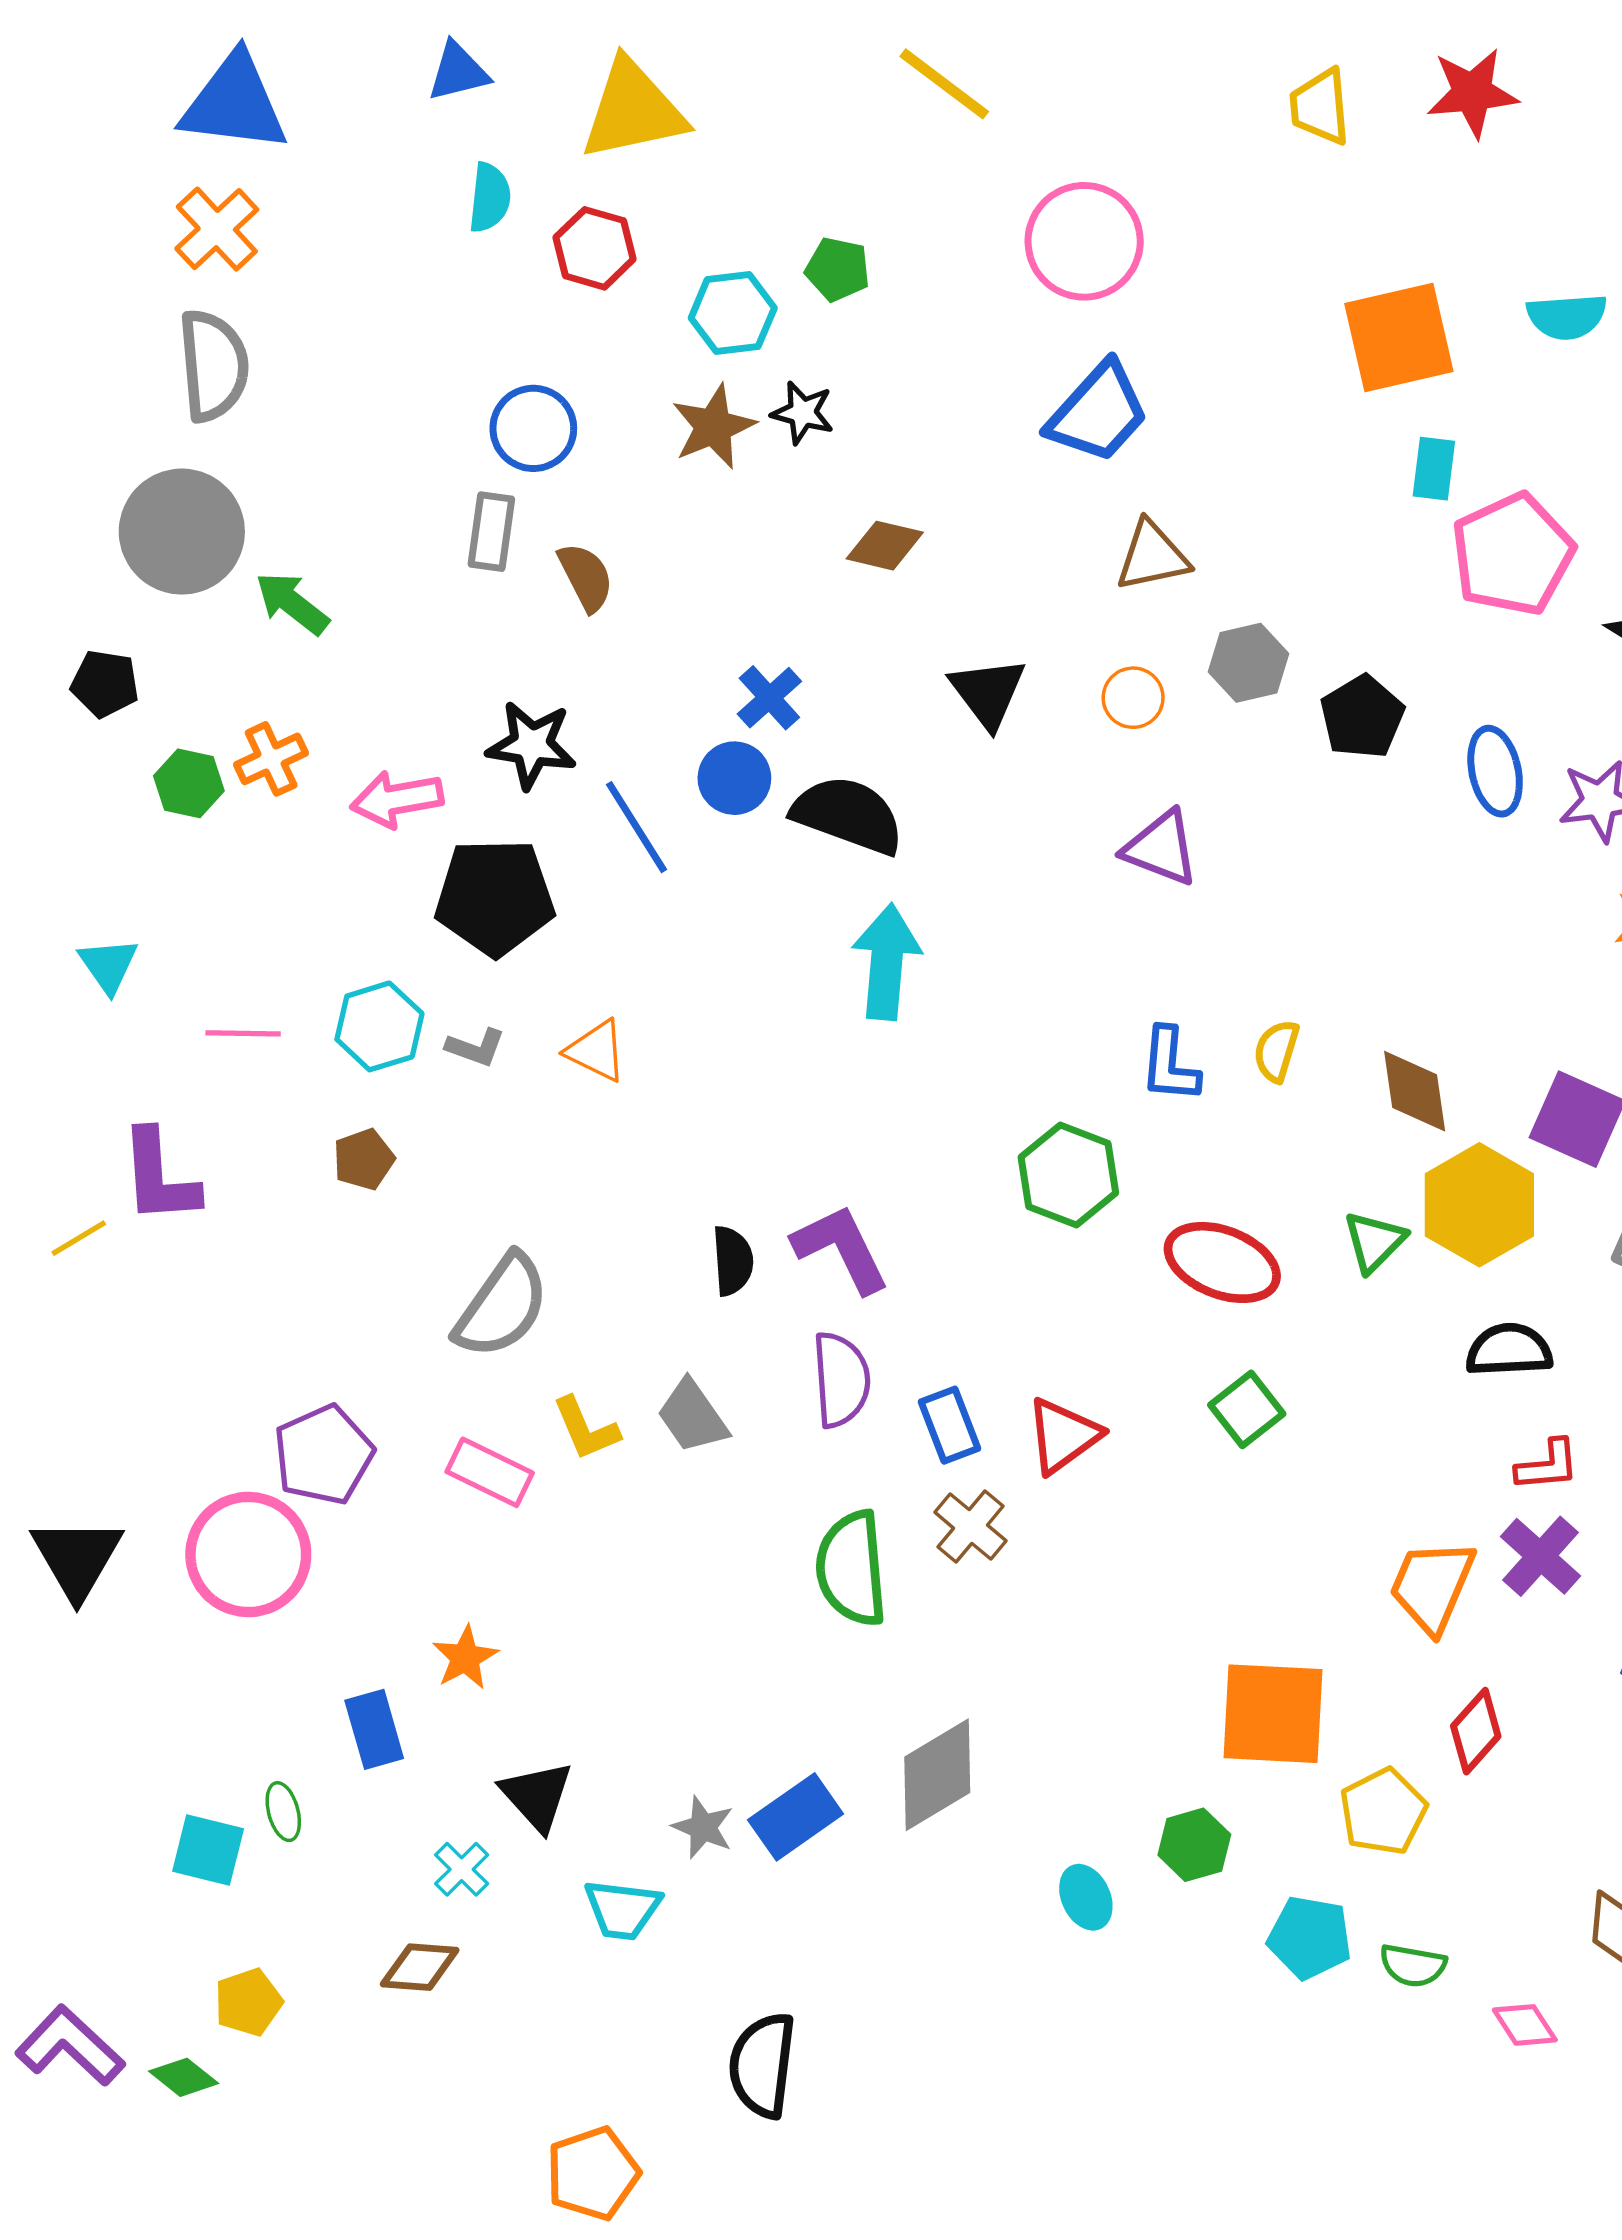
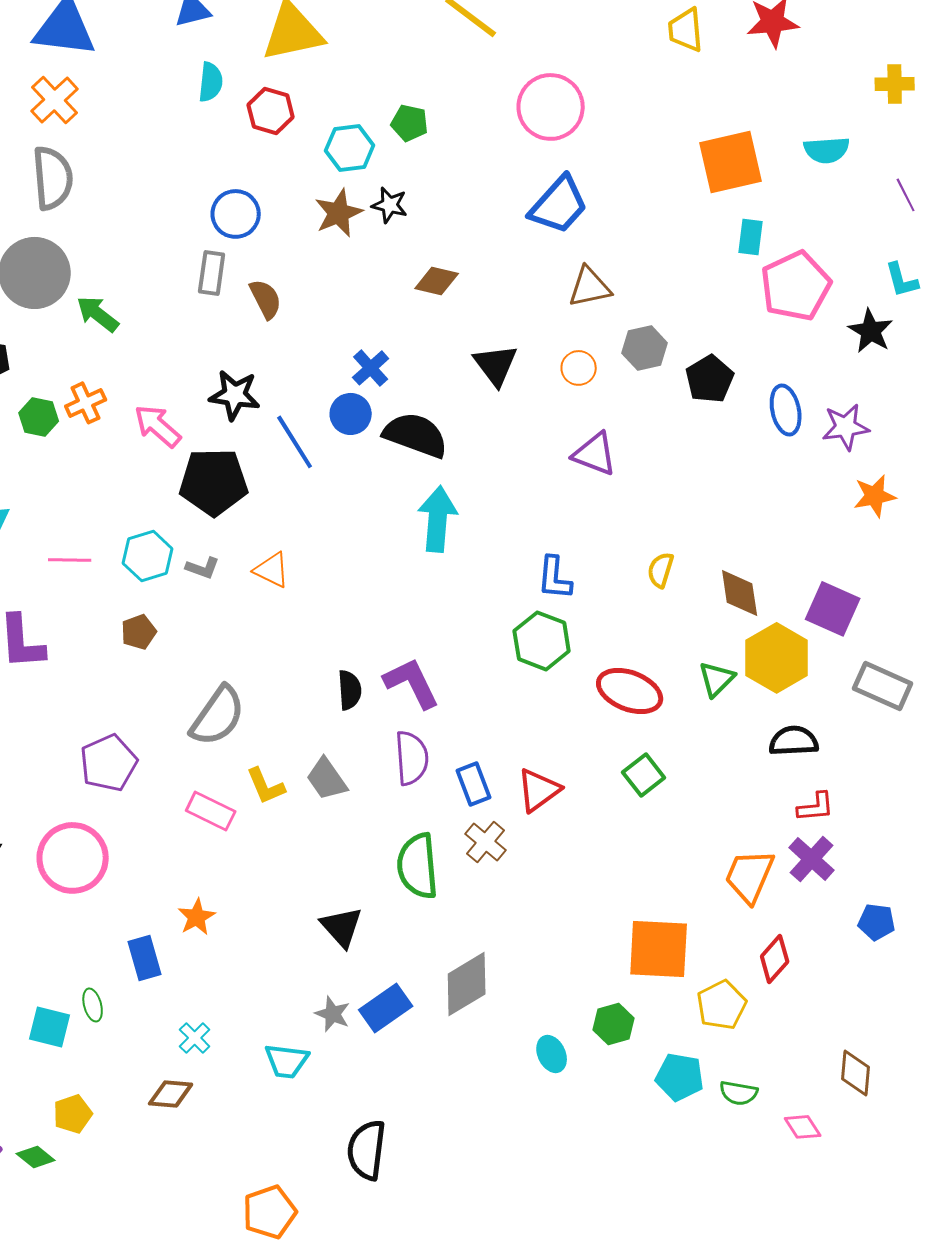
pink arrow: (397, 799) -> (158, 426), turned 51
blue L-shape: (1170, 1065) -> (555, 578), moved
purple pentagon: (323, 1455) -> (109, 763), moved
black triangle: (537, 1796) -> (342, 927), moved

